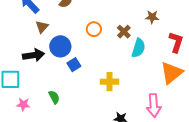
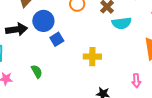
cyan semicircle: (138, 48) -> (122, 23), turned 66
pink arrow: (154, 105) -> (136, 81), size x0.6

